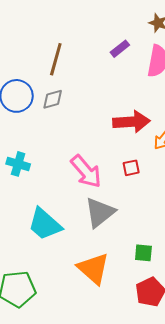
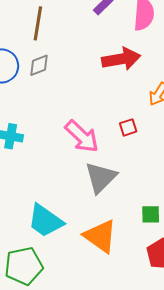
red arrow: (131, 122) -> (121, 59), moved
cyan trapezoid: (45, 224) -> (45, 221), moved

